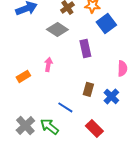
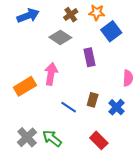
pink arrow: (48, 64) -> (51, 74), size x1.5
orange rectangle: (23, 76) -> (25, 86), size x1.5
blue line: (65, 107) -> (69, 107), moved

